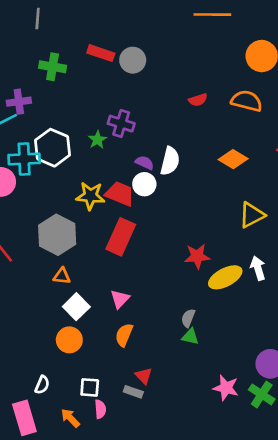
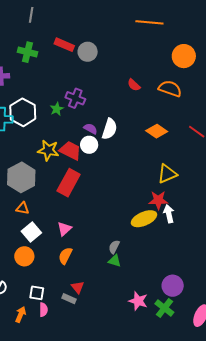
gray line: (38, 19) -> (31, 15), moved
red semicircle: (198, 100) -> (134, 85), turned 56
red star: (197, 256) -> (158, 200), moved
orange arrow: (70, 418) -> (21, 315), turned 63

